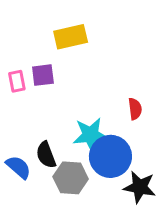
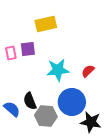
red semicircle: (135, 109) -> (88, 71), turned -128
cyan star: (91, 135) -> (58, 70), moved

